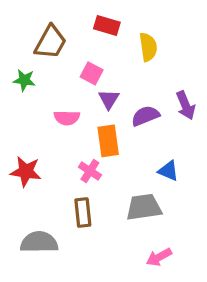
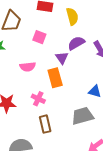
purple triangle: (109, 99) -> (62, 58), moved
purple semicircle: (145, 116) -> (76, 43), moved
pink cross: (90, 171) -> (38, 99), moved

